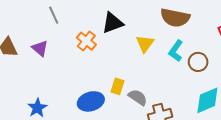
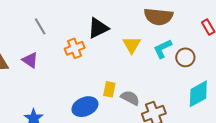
orange cross: (86, 41) -> (75, 48), turned 36
cyan L-shape: (176, 51) -> (163, 49), turned 35

